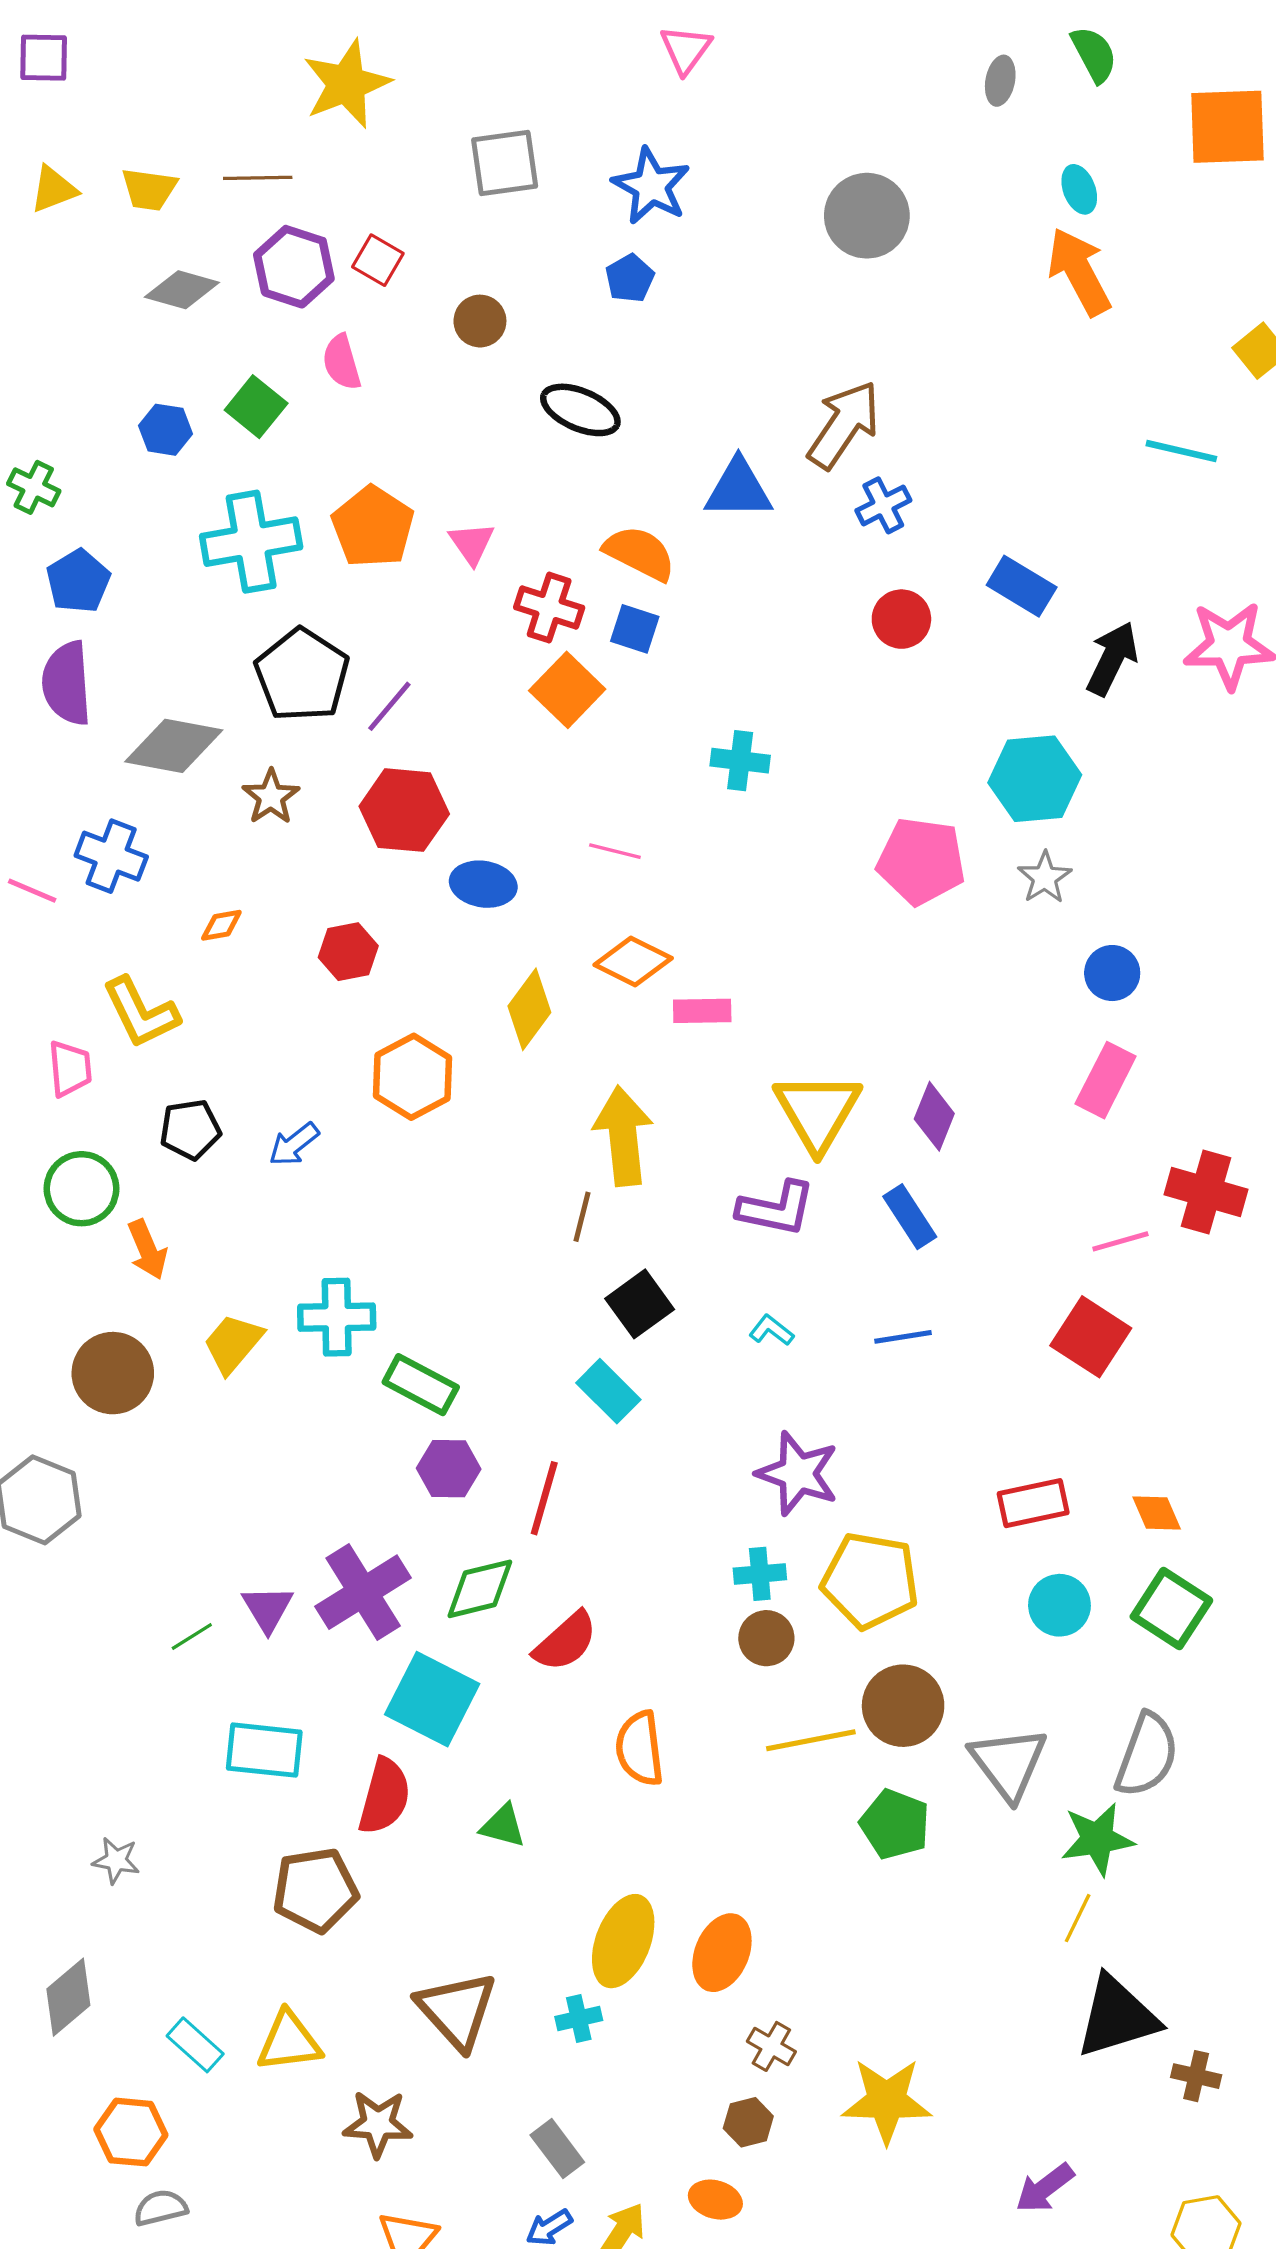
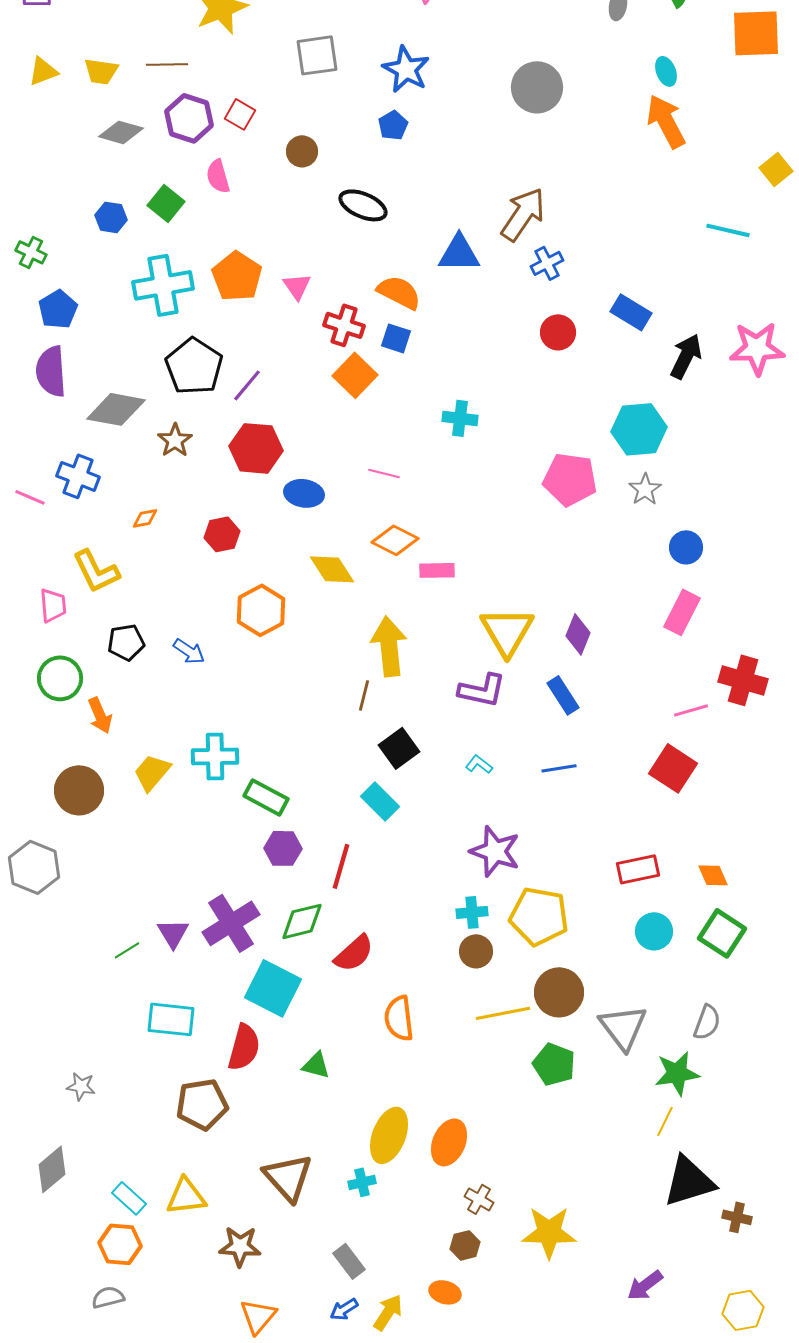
yellow diamond: (529, 1009) -> (332, 569), turned -69
blue arrow: (294, 1144) -> (189, 651), turned -108
gray semicircle: (1147, 1755) -> (707, 1022), size x0.7
orange hexagon: (131, 2132) -> (120, 1244), moved

